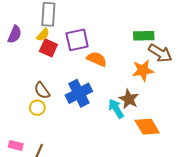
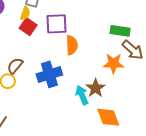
yellow semicircle: (43, 35) -> (25, 13), turned -32
orange semicircle: (97, 59) -> (72, 45), turned 54
brown semicircle: (42, 90) -> (15, 66), turned 66

